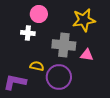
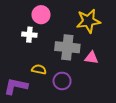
purple circle: (59, 77) -> (62, 81), size x0.7

